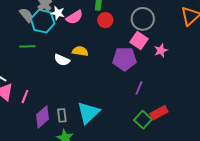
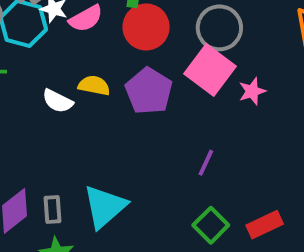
red circle: (105, 20) -> (146, 27), size x1.5
pink square: (139, 41) -> (210, 70), size x1.4
purple pentagon: (125, 59) -> (149, 91), moved, turned 30
red rectangle: (159, 113) -> (265, 225), moved

